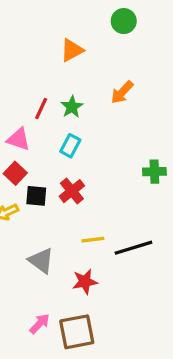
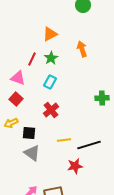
orange triangle: (72, 50) -> (50, 34), moved
orange arrow: (122, 92) -> (82, 49), turned 119
black square: (36, 196) -> (29, 133), moved
red star: (85, 282) -> (75, 166), moved

